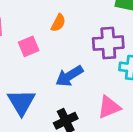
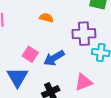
orange semicircle: (58, 23) -> (46, 18), turned -104
pink square: (29, 46) -> (30, 54), moved, turned -35

